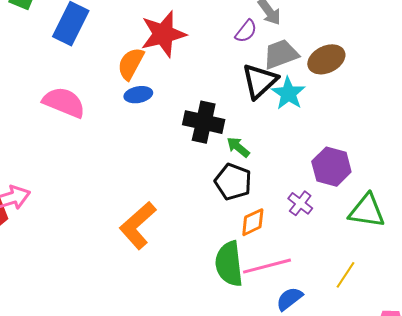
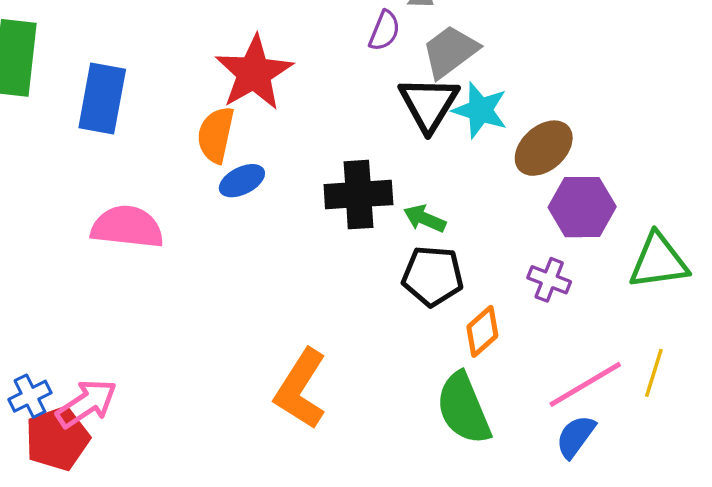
brown ellipse: (326, 59) -> (544, 148), moved
pink line: (267, 266) -> (585, 384), moved

